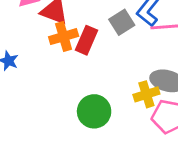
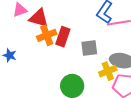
gray square: (122, 22) -> (89, 48), moved, turned 30

